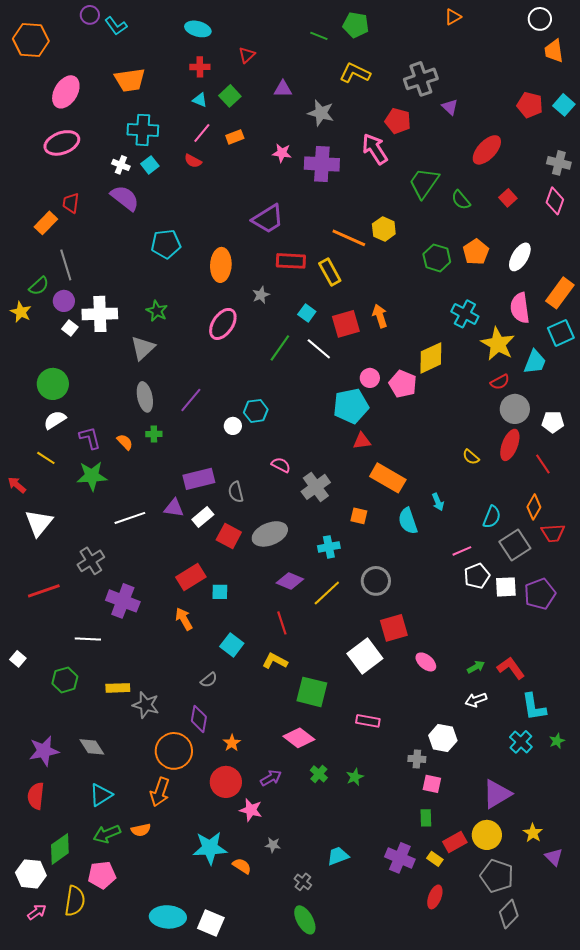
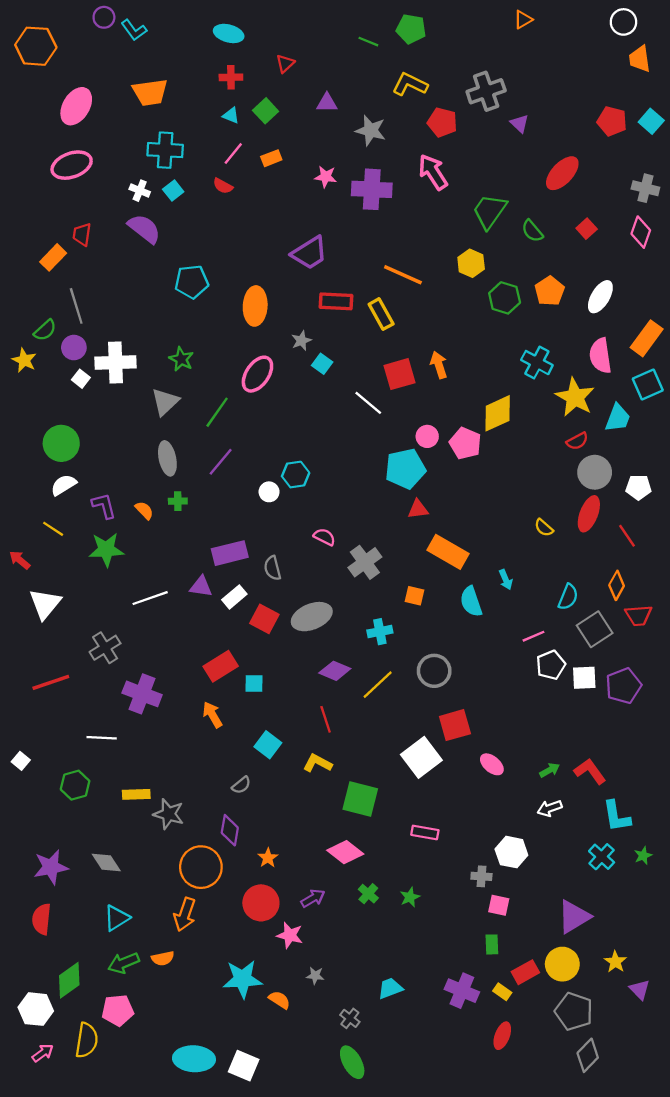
red pentagon: (398, 121) -> (442, 122), moved
yellow hexagon: (384, 229) -> (471, 263), moved
cyan square: (307, 313) -> (322, 364), moved
green line: (280, 348) -> (217, 412), moved

